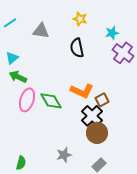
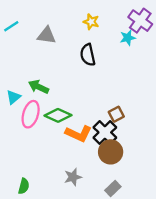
purple cross: (123, 53) -> (140, 21), moved
cyan triangle: (12, 58) -> (13, 97), moved
green arrow: (18, 77) -> (39, 87), moved
orange L-shape: (82, 91) -> (79, 134), moved
green diamond: (51, 101) -> (58, 115), turned -35

